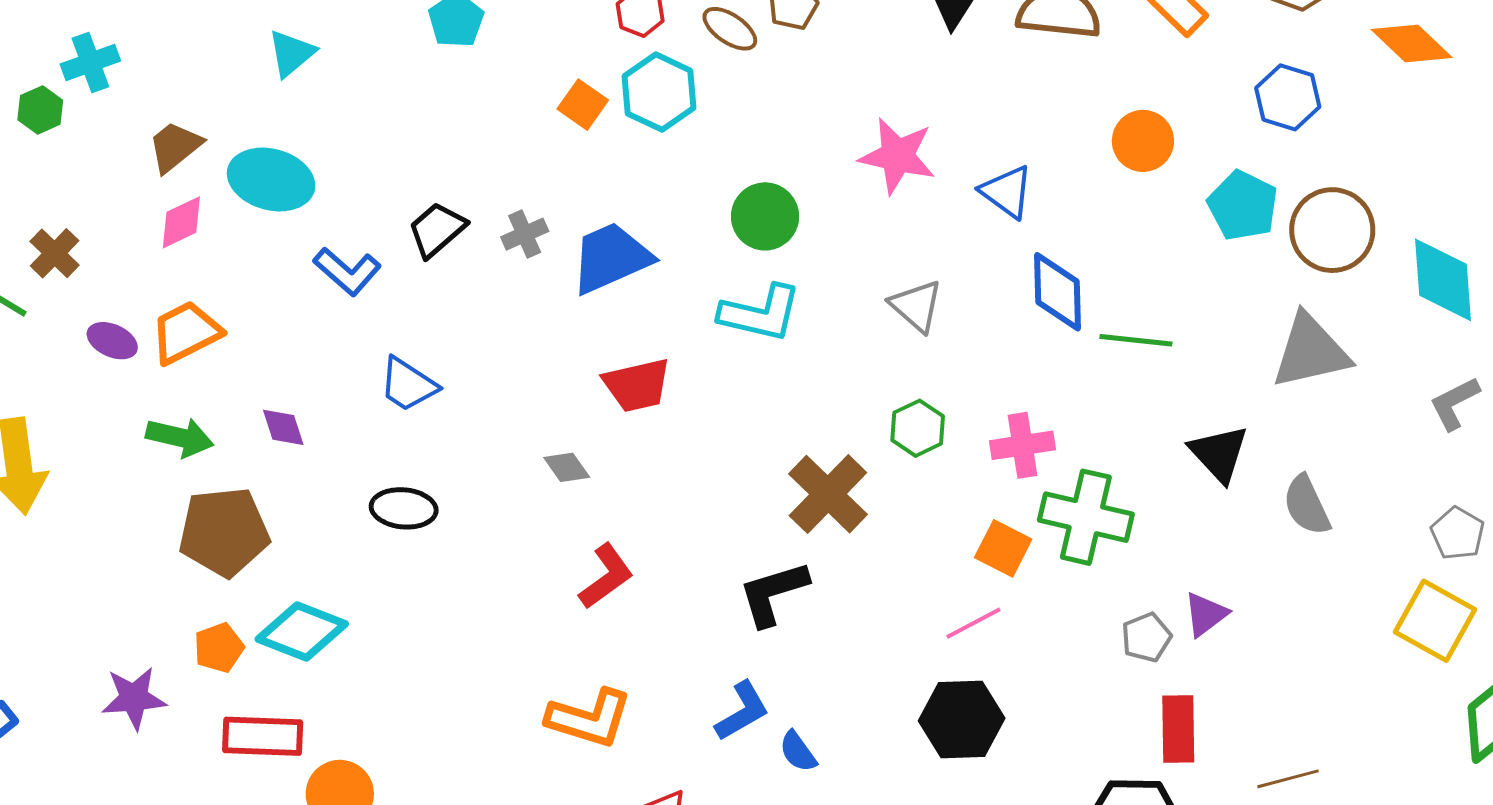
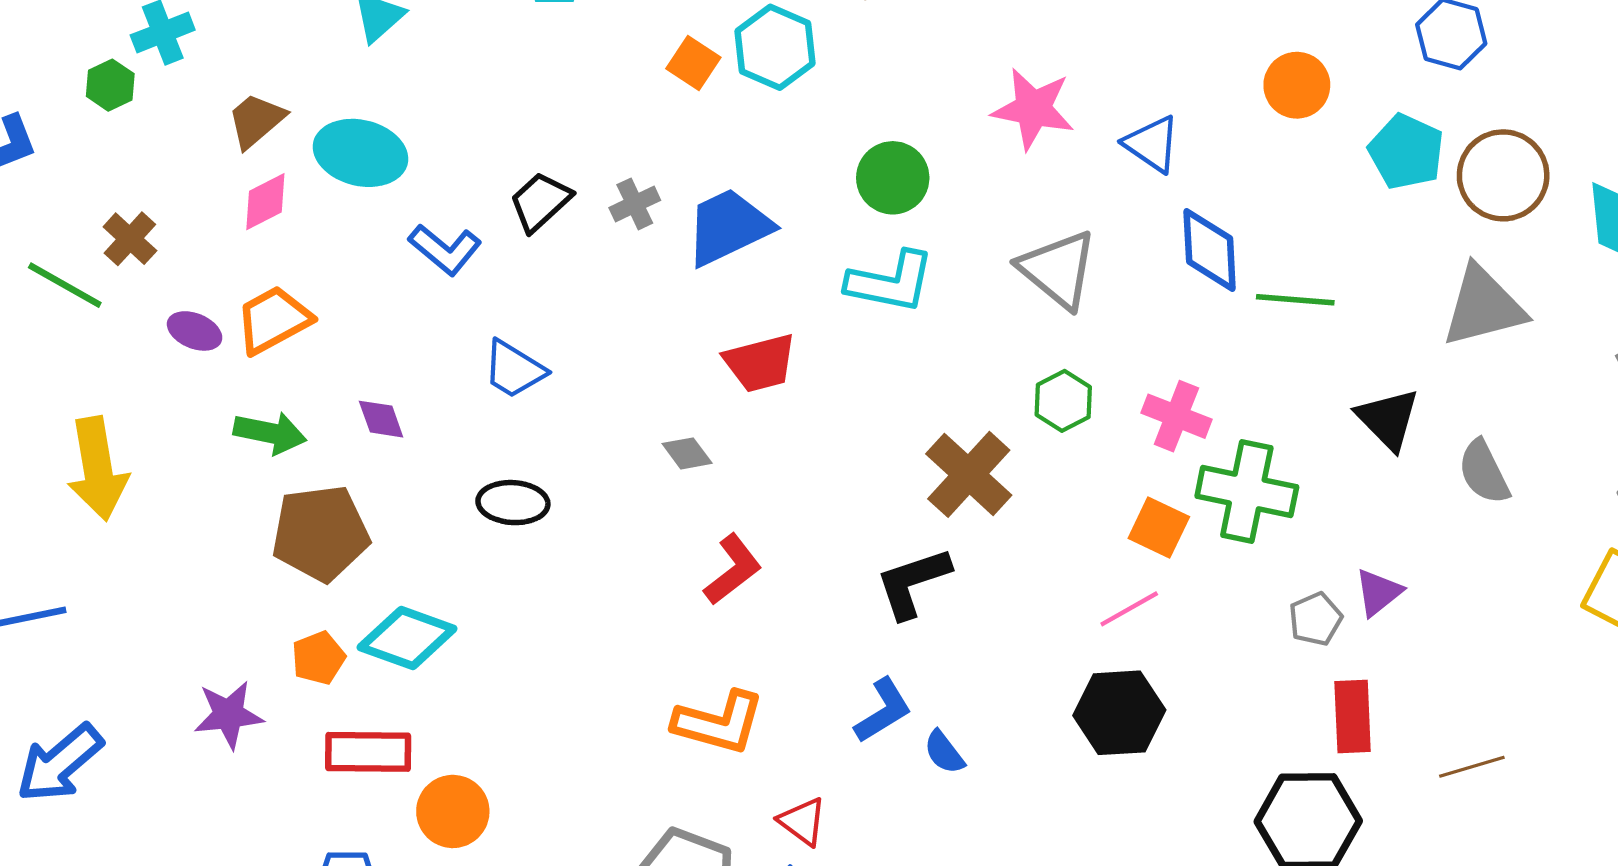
gray triangle: (916, 306) -> (1058, 269), size x1.4
pink cross: (1023, 445) -> (1176, 416), turned 32

